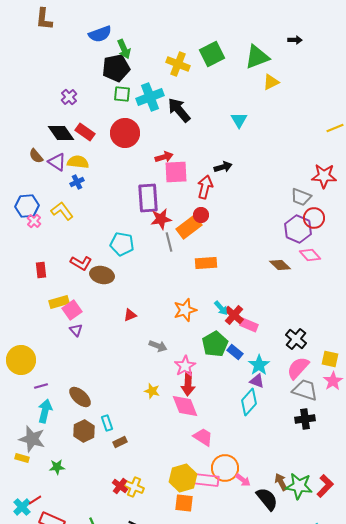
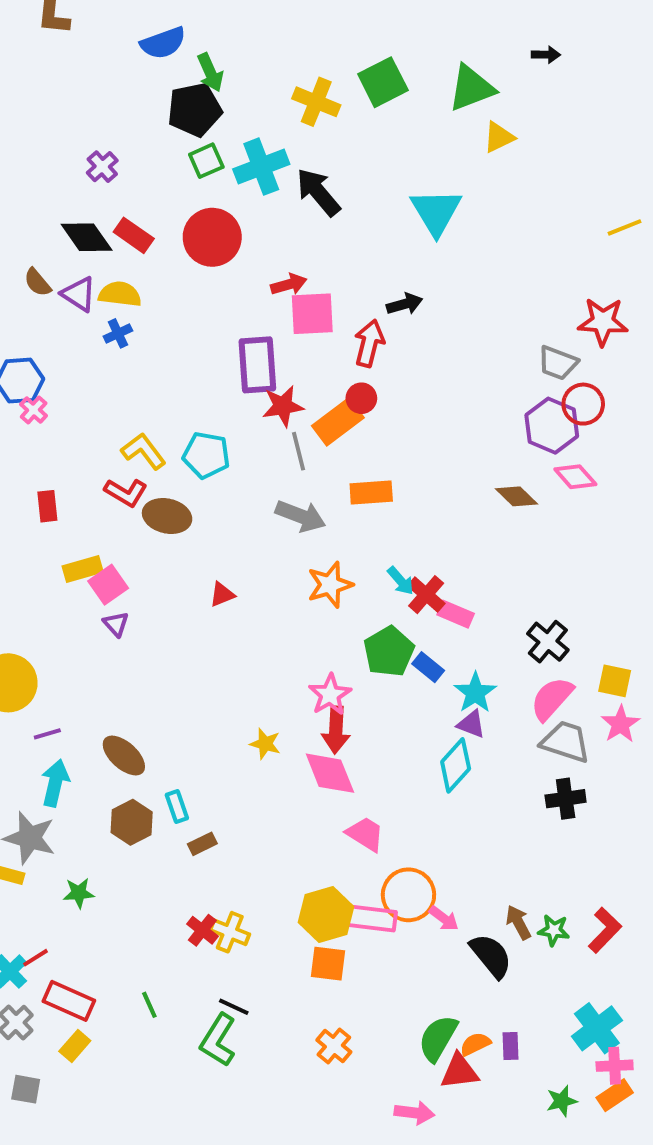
green square: (122, 94) -> (206, 161), turned -30
cyan triangle: (239, 120) -> (436, 212), size x1.6
yellow L-shape: (62, 211) -> (143, 451), moved
gray arrow: (158, 346) -> (301, 516), moved, size x1.4
green star: (299, 486) -> (554, 930), size x0.6

